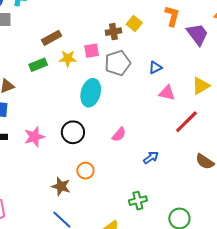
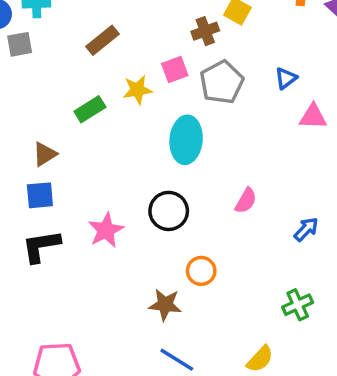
brown rectangle: (52, 38) -> (102, 40), moved

